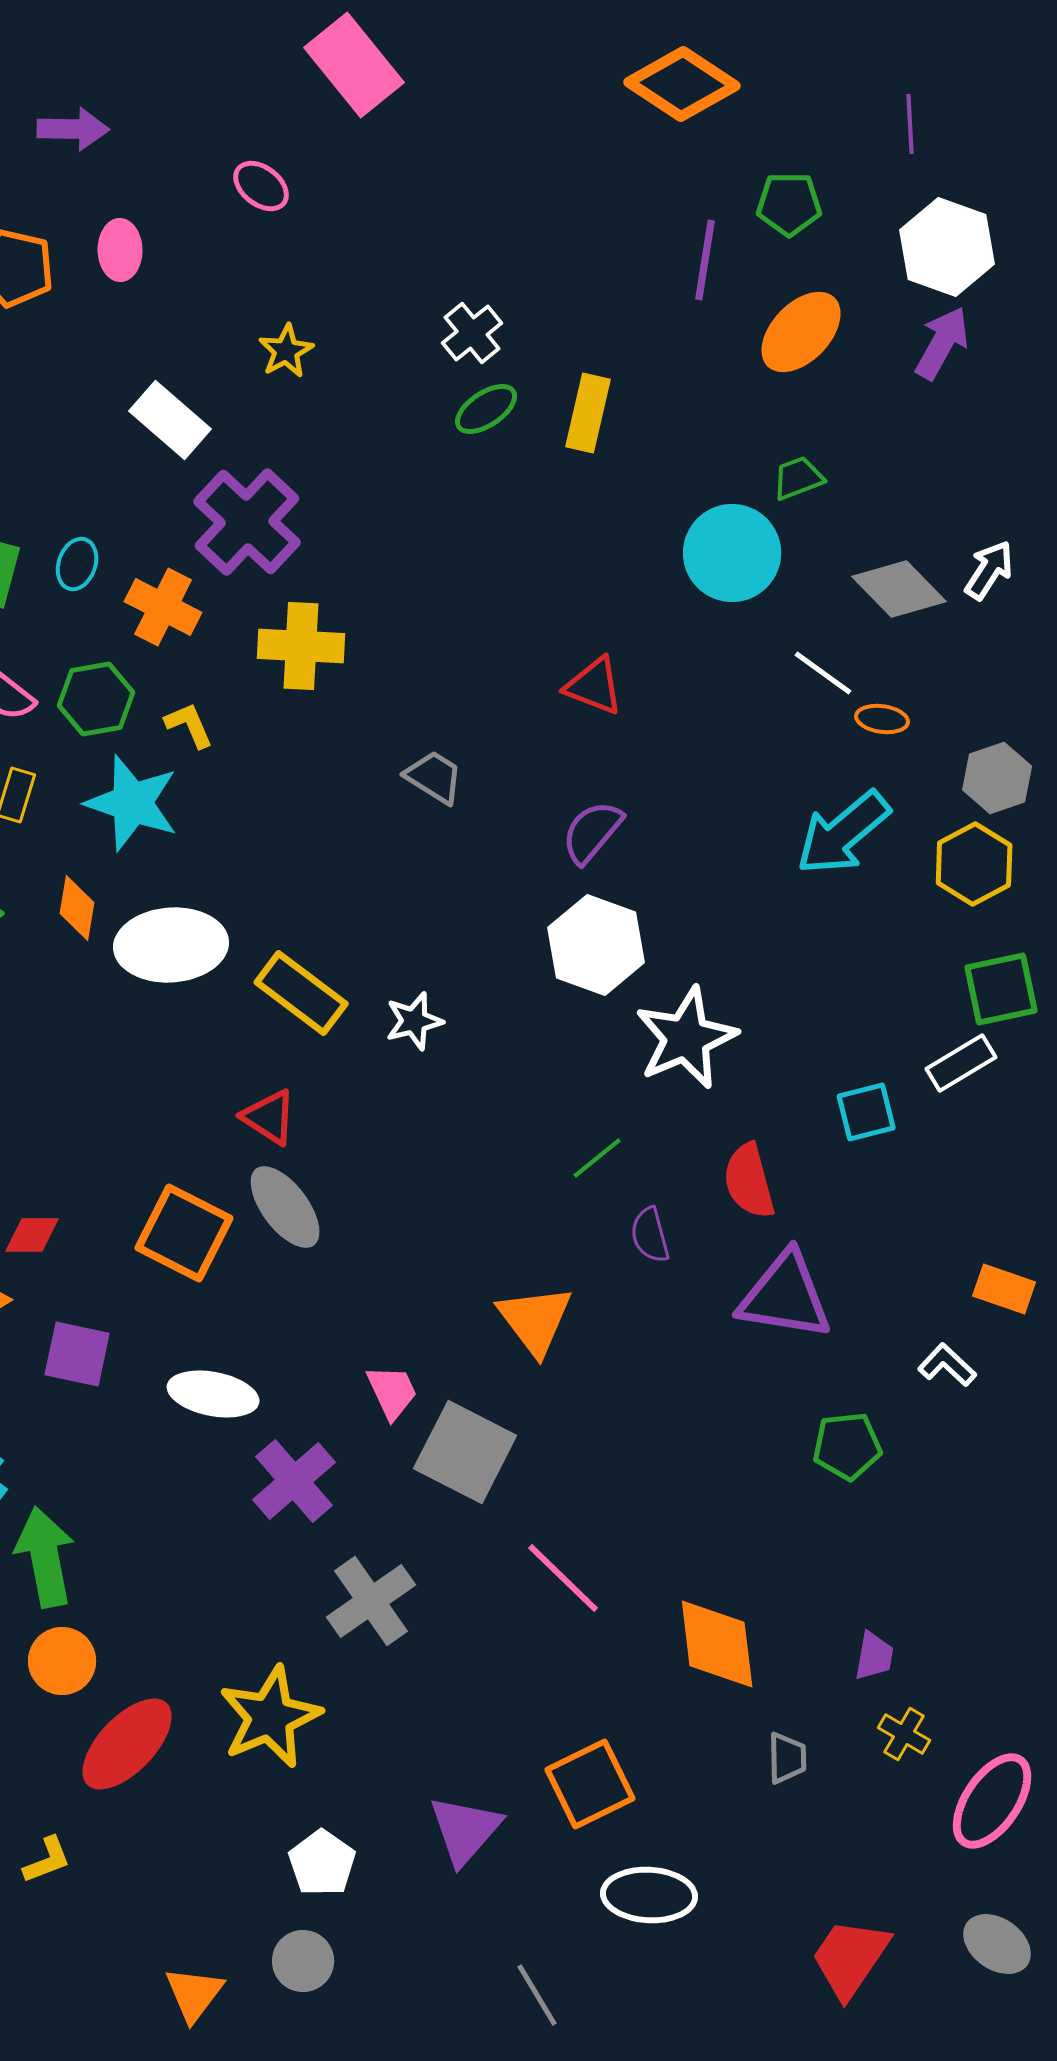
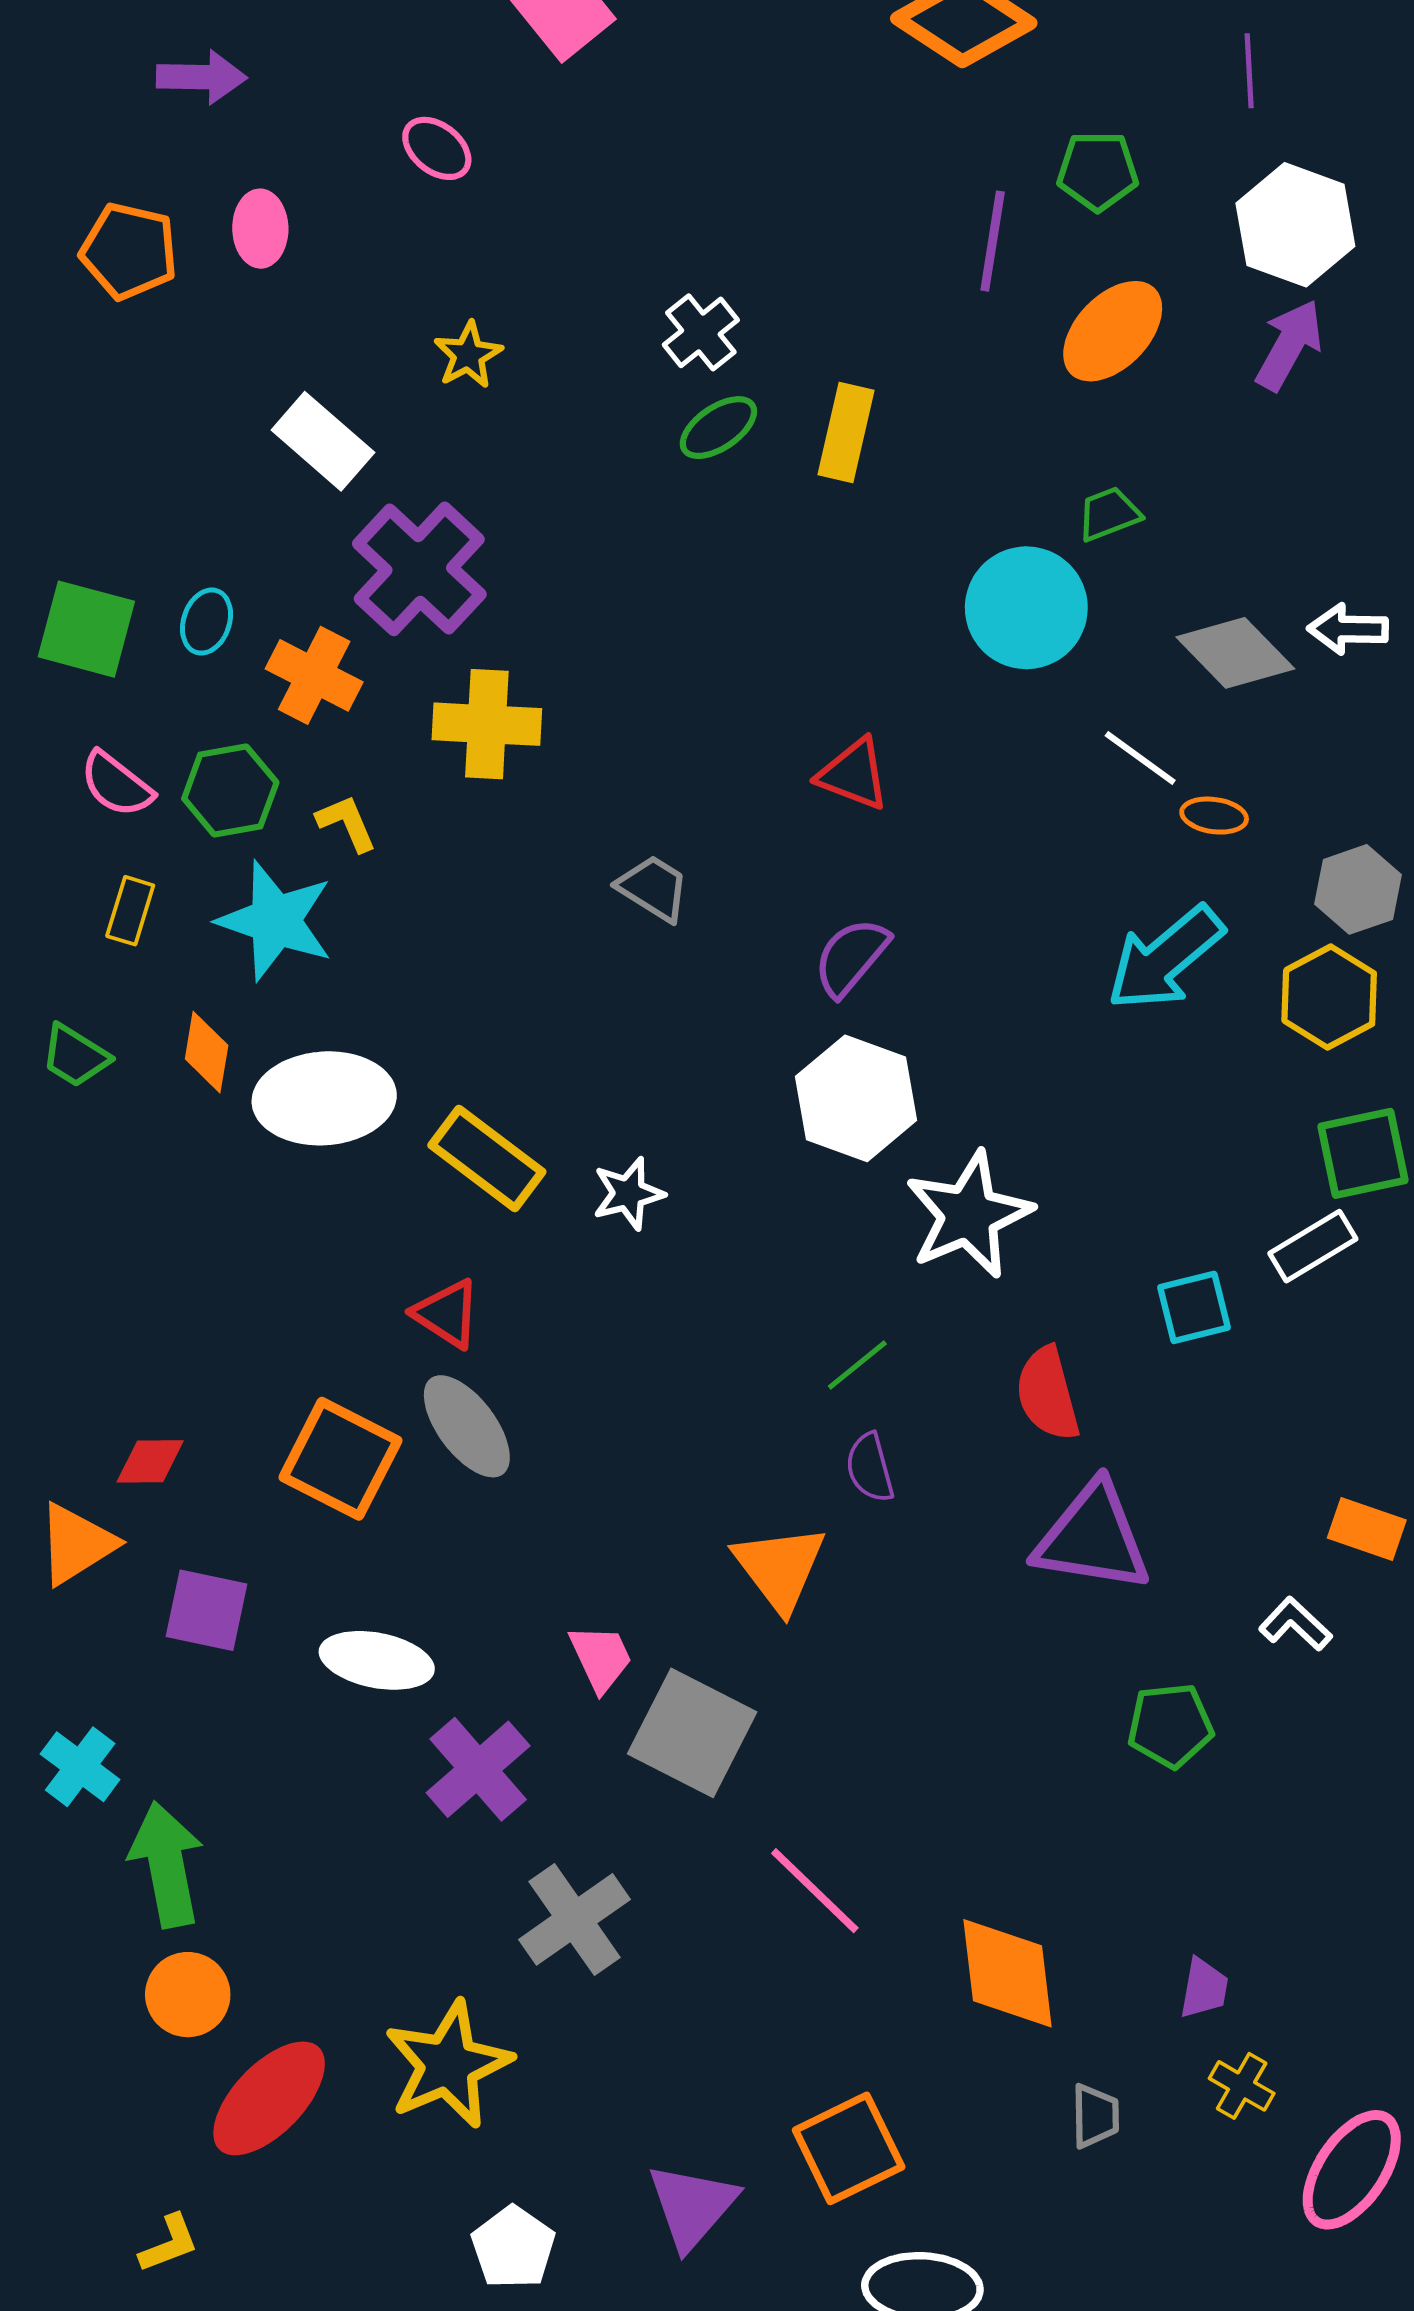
white arrow: (989, 570) -> (1348, 629), turned -122
purple semicircle: (650, 1235) -> (870, 1468), moved

